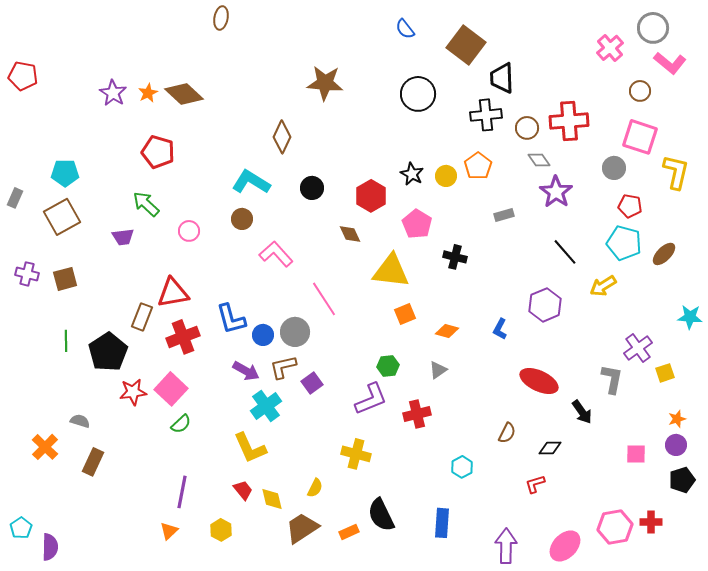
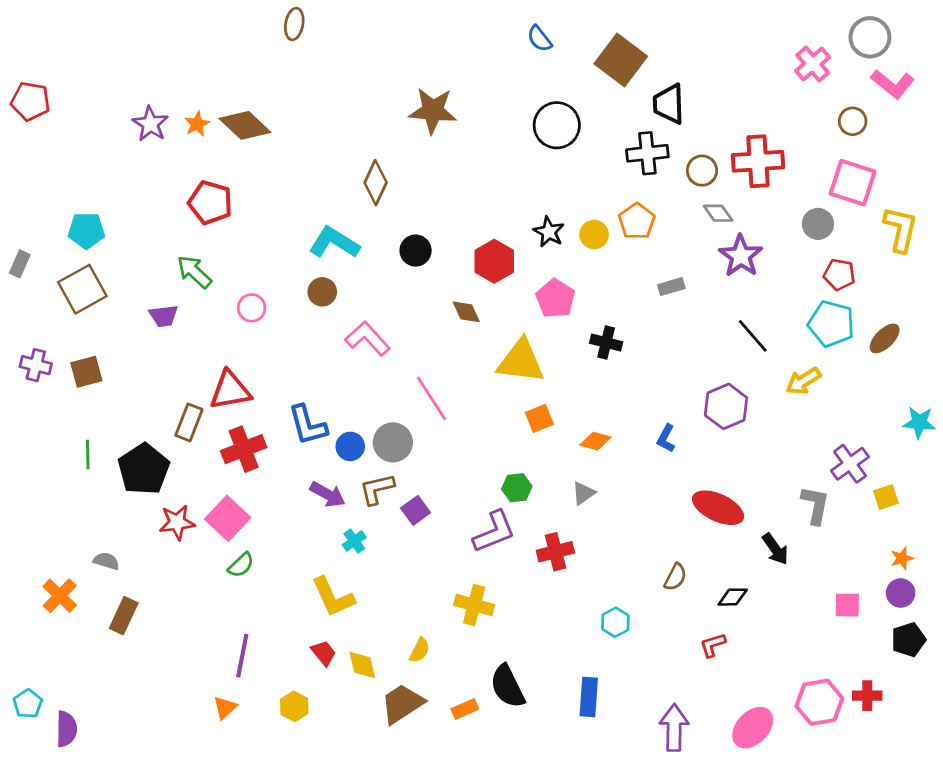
cyan cross: (266, 406) -> (354, 541), size x0.6

